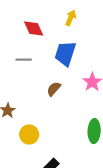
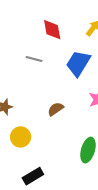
brown semicircle: (54, 89) -> (56, 109), moved

